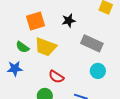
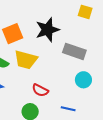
black star: (69, 21) -> (47, 30), size x1.6

